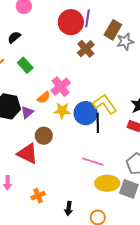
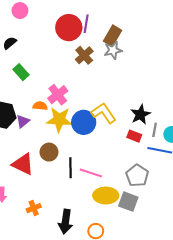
gray star: (125, 42) -> (113, 50), moved
orange semicircle: (44, 97) -> (40, 106), turned -136
yellow star: (62, 111) -> (59, 120), size x1.4
black line: (98, 123) -> (70, 168), moved
brown circle: (44, 136) -> (49, 152), moved
black arrow: (69, 208) -> (65, 222), size x1.6

